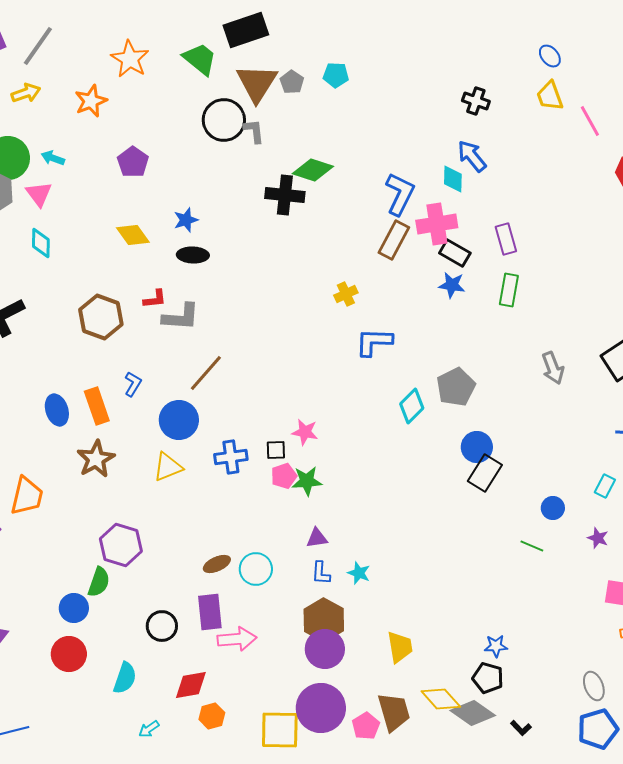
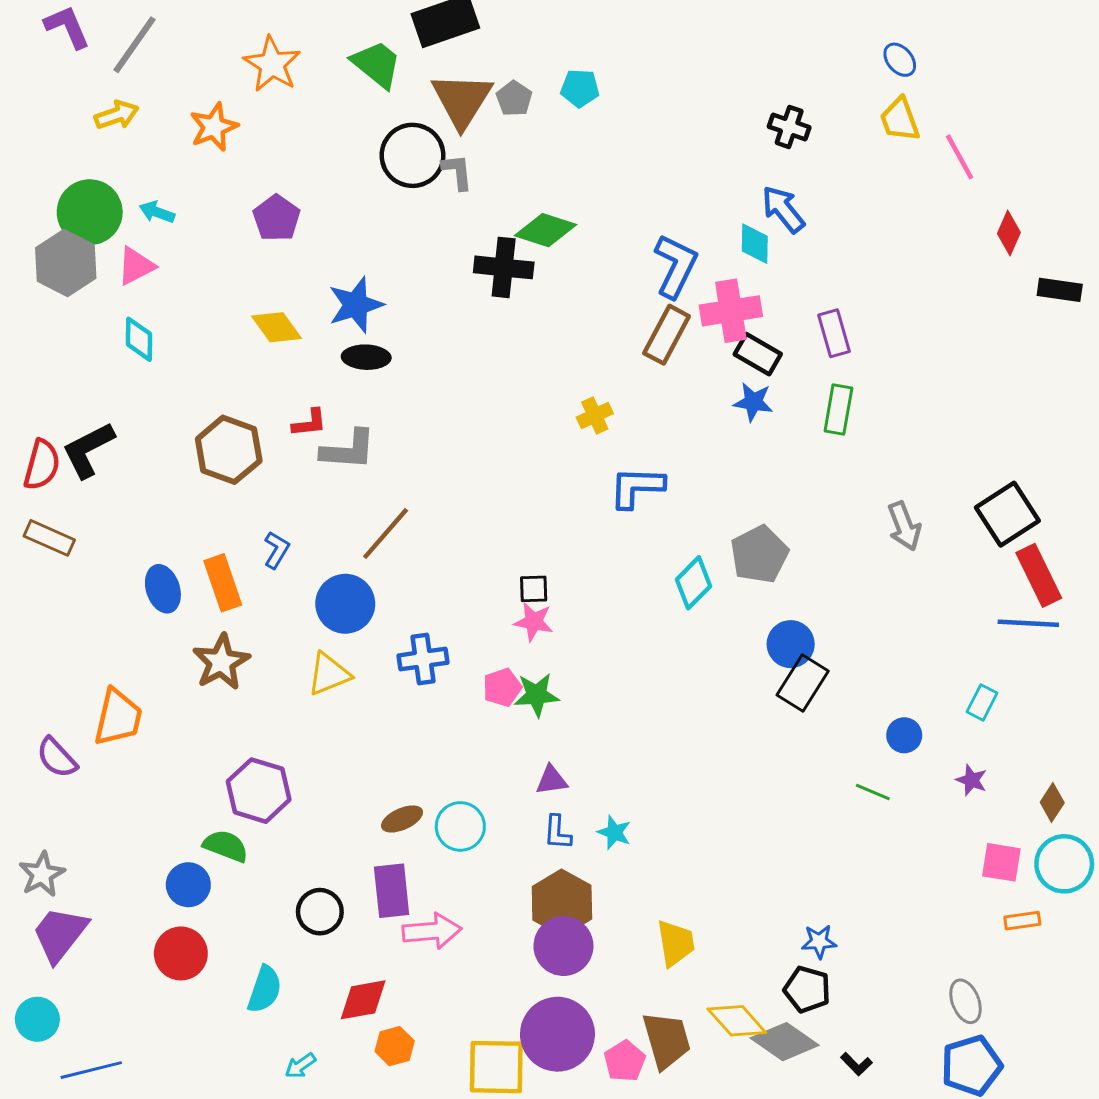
pink triangle: (39, 194) -> (136, 266), turned 40
blue star: (186, 220) -> (356, 305), size x1.5
black square: (276, 450) -> (534, 589), moved
green semicircle: (99, 582) -> (226, 846), turned -88

